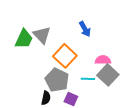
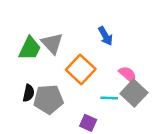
pink semicircle: (103, 60) -> (128, 74), turned 42
gray pentagon: (57, 80) -> (48, 99), moved, turned -30
black semicircle: (46, 98) -> (29, 93), moved

